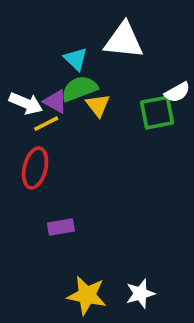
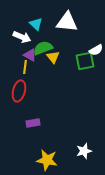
cyan triangle: (76, 59) -> (36, 24), moved
white arrow: (26, 103) -> (22, 37), moved
yellow line: (46, 124) -> (25, 67), turned -56
white star: (140, 294) -> (84, 151), moved

